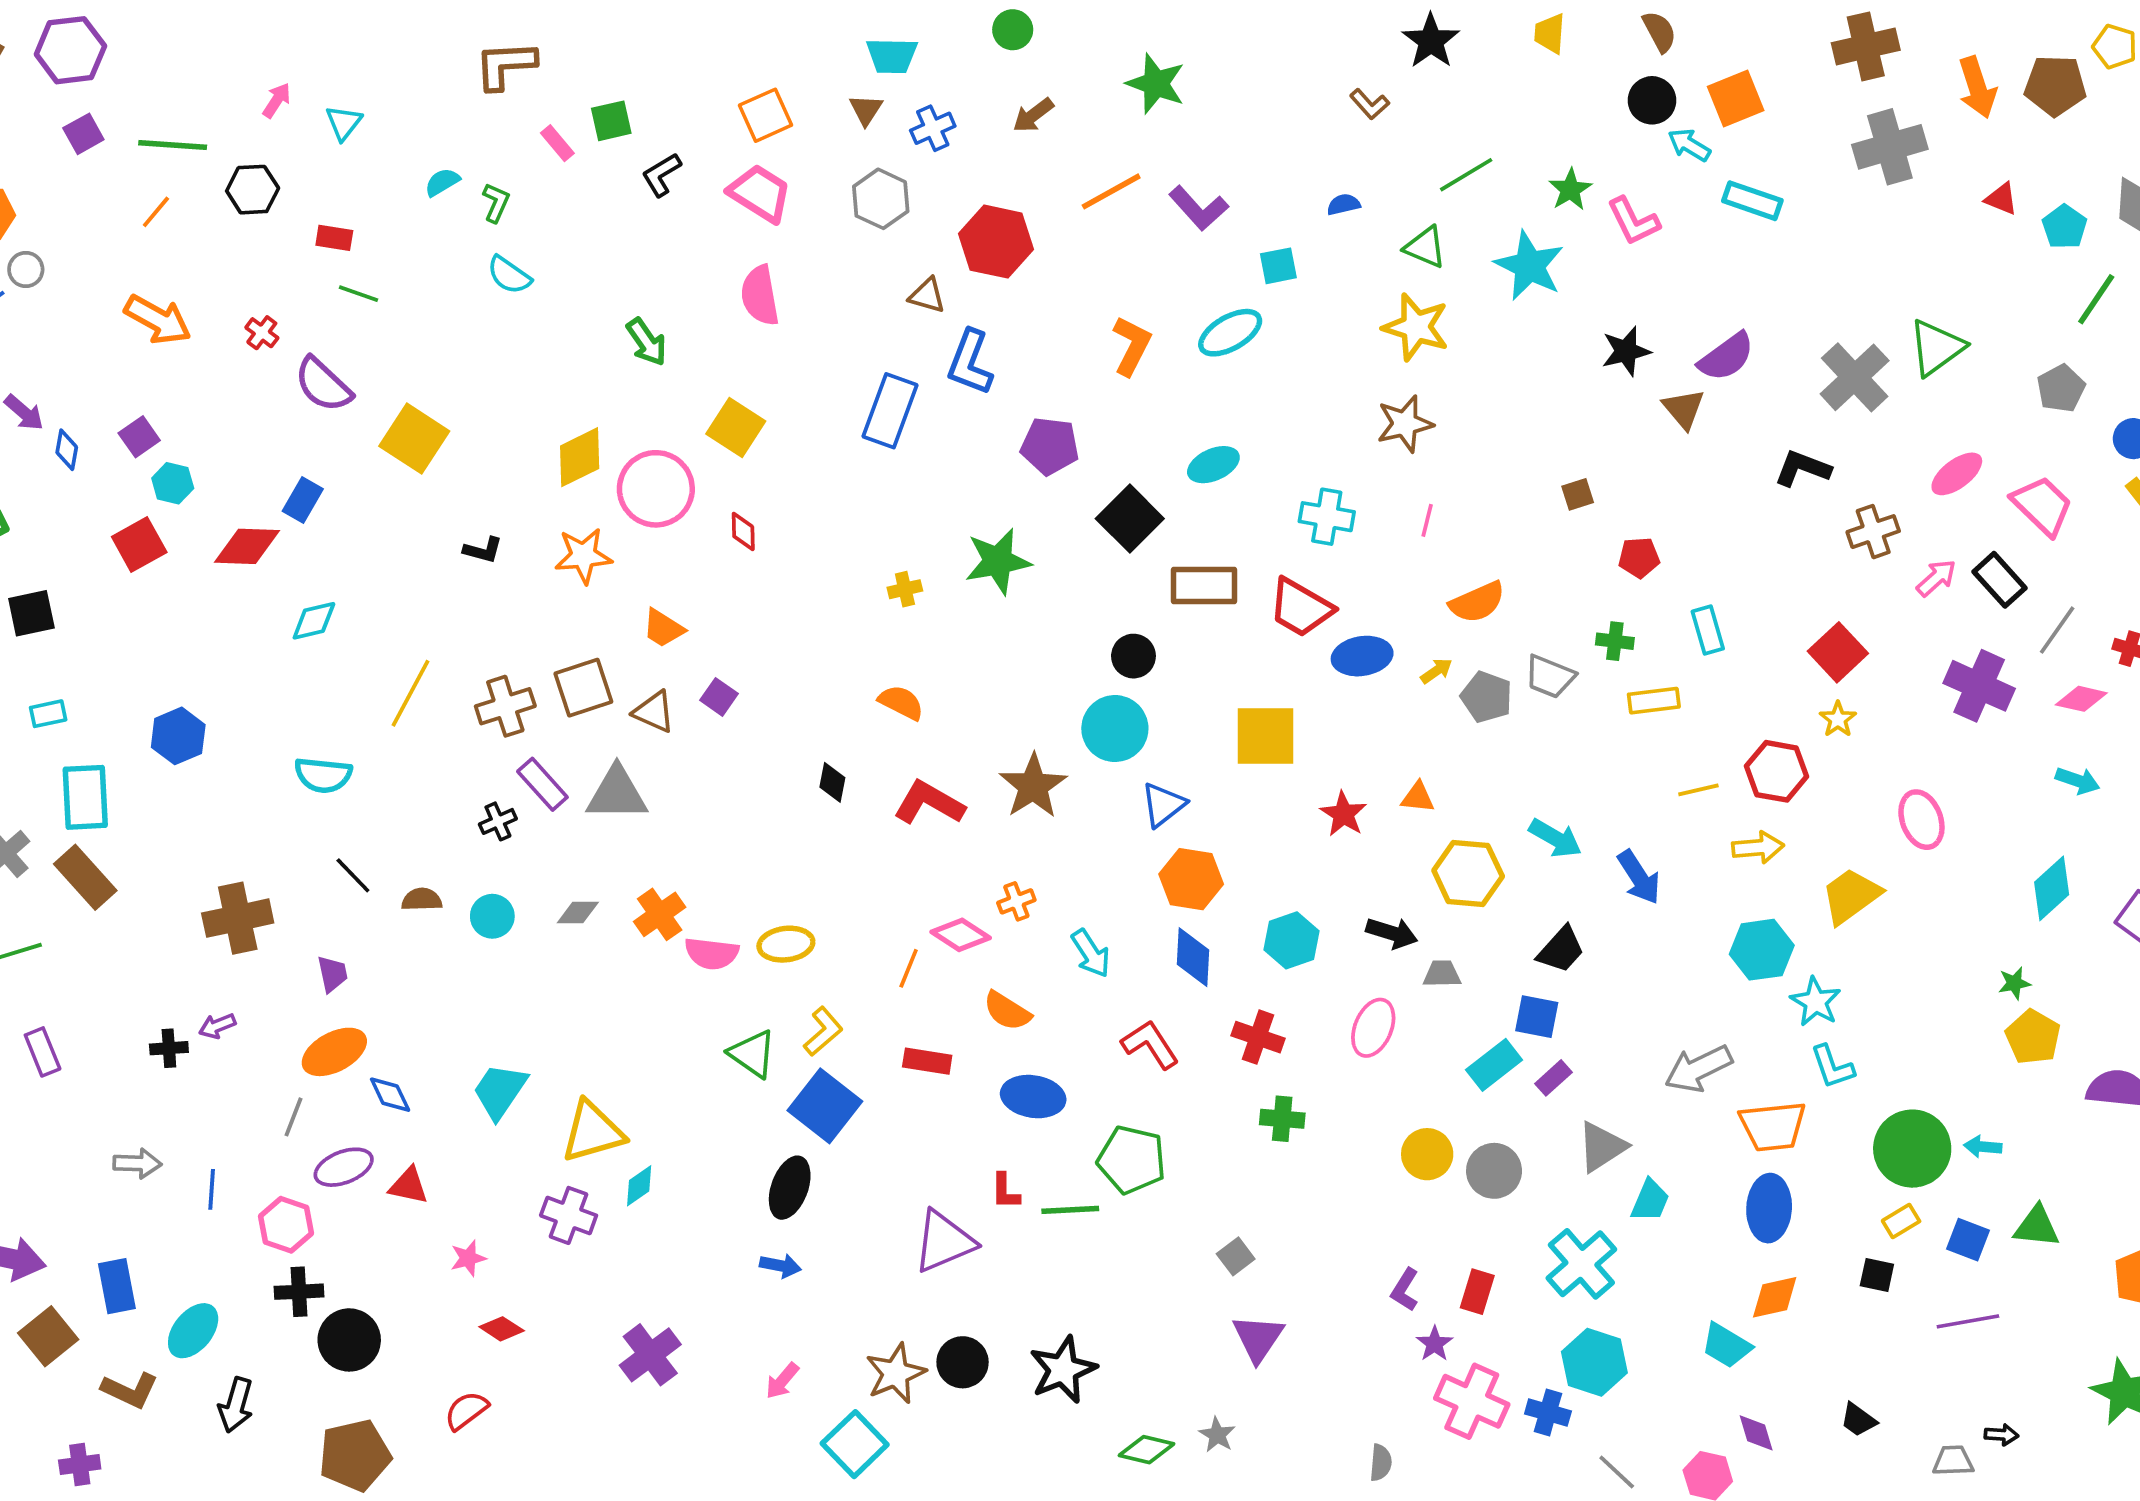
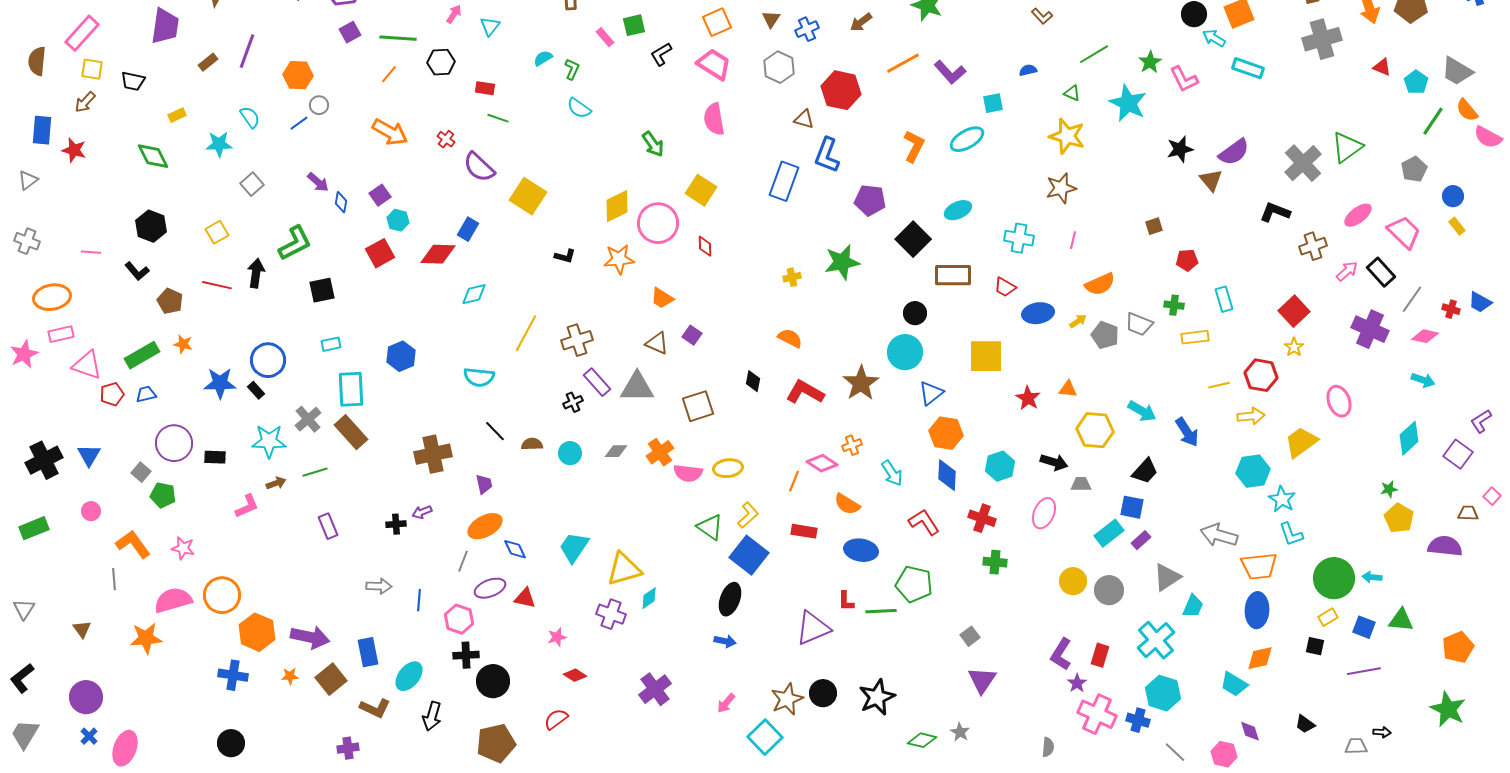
green triangle: (1425, 247) -> (1072, 93), size x0.7
red trapezoid: (1301, 608) -> (1005, 287), size x0.6
brown square: (583, 688) -> (698, 406), moved
gray arrow: (1698, 1069) -> (1219, 535), turned 42
purple L-shape: (1405, 1290) -> (1061, 654), size x1.4

